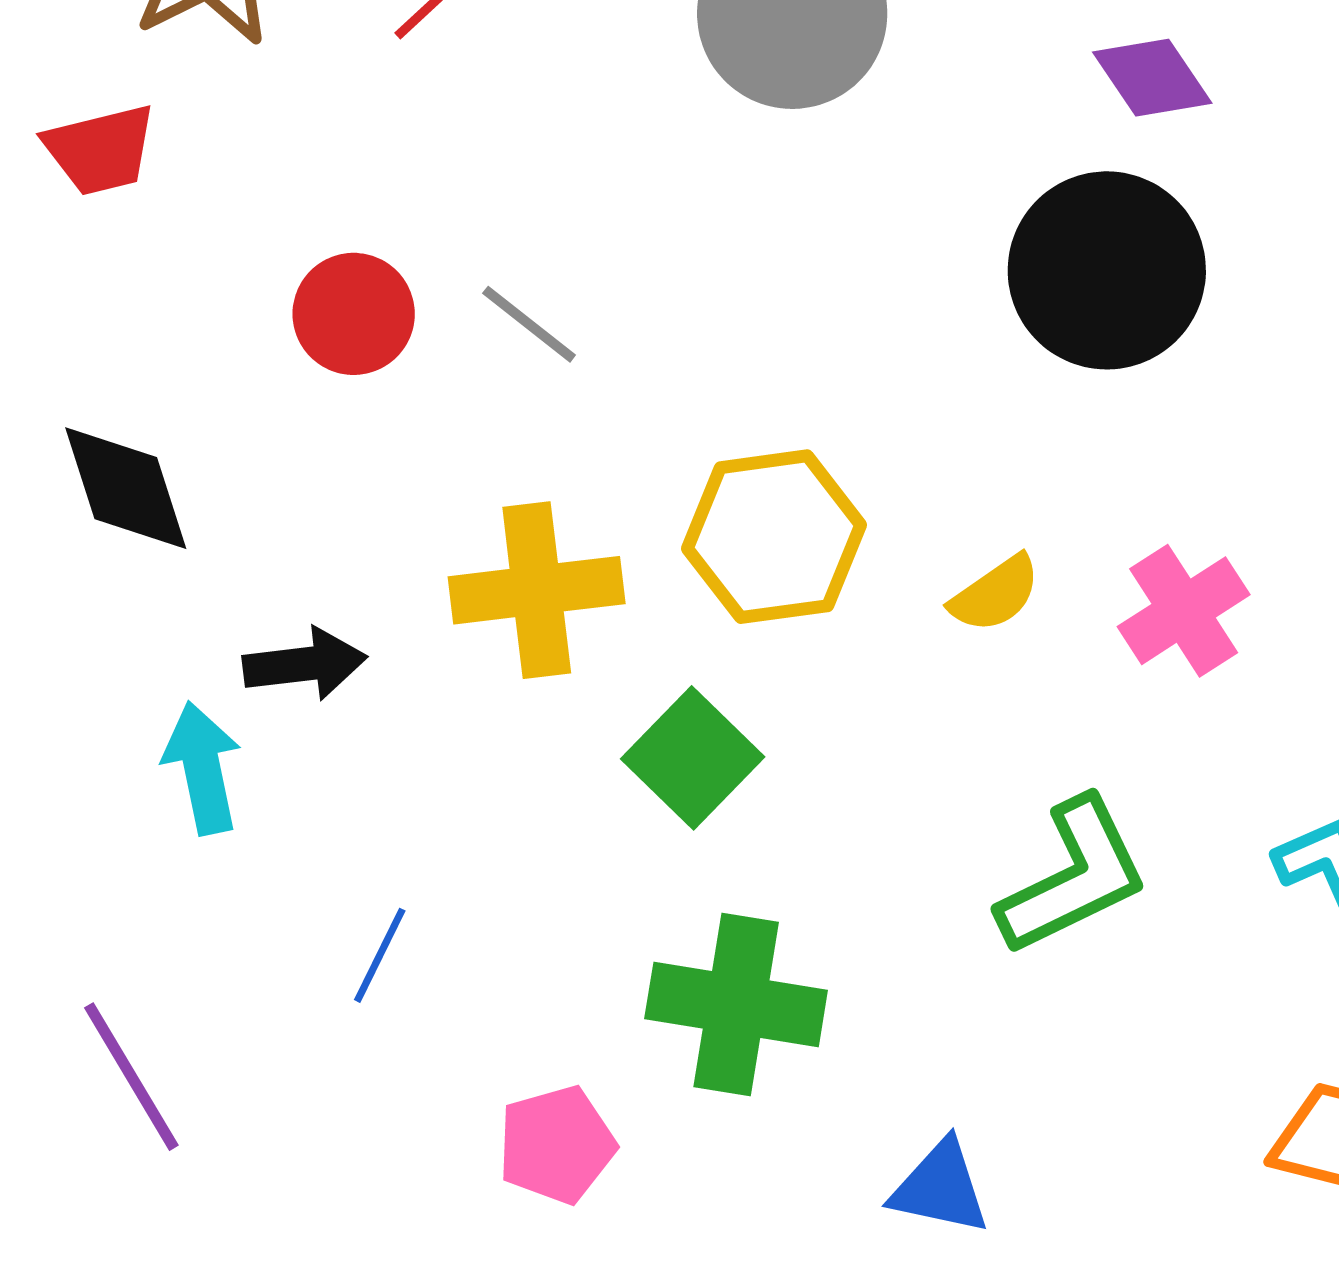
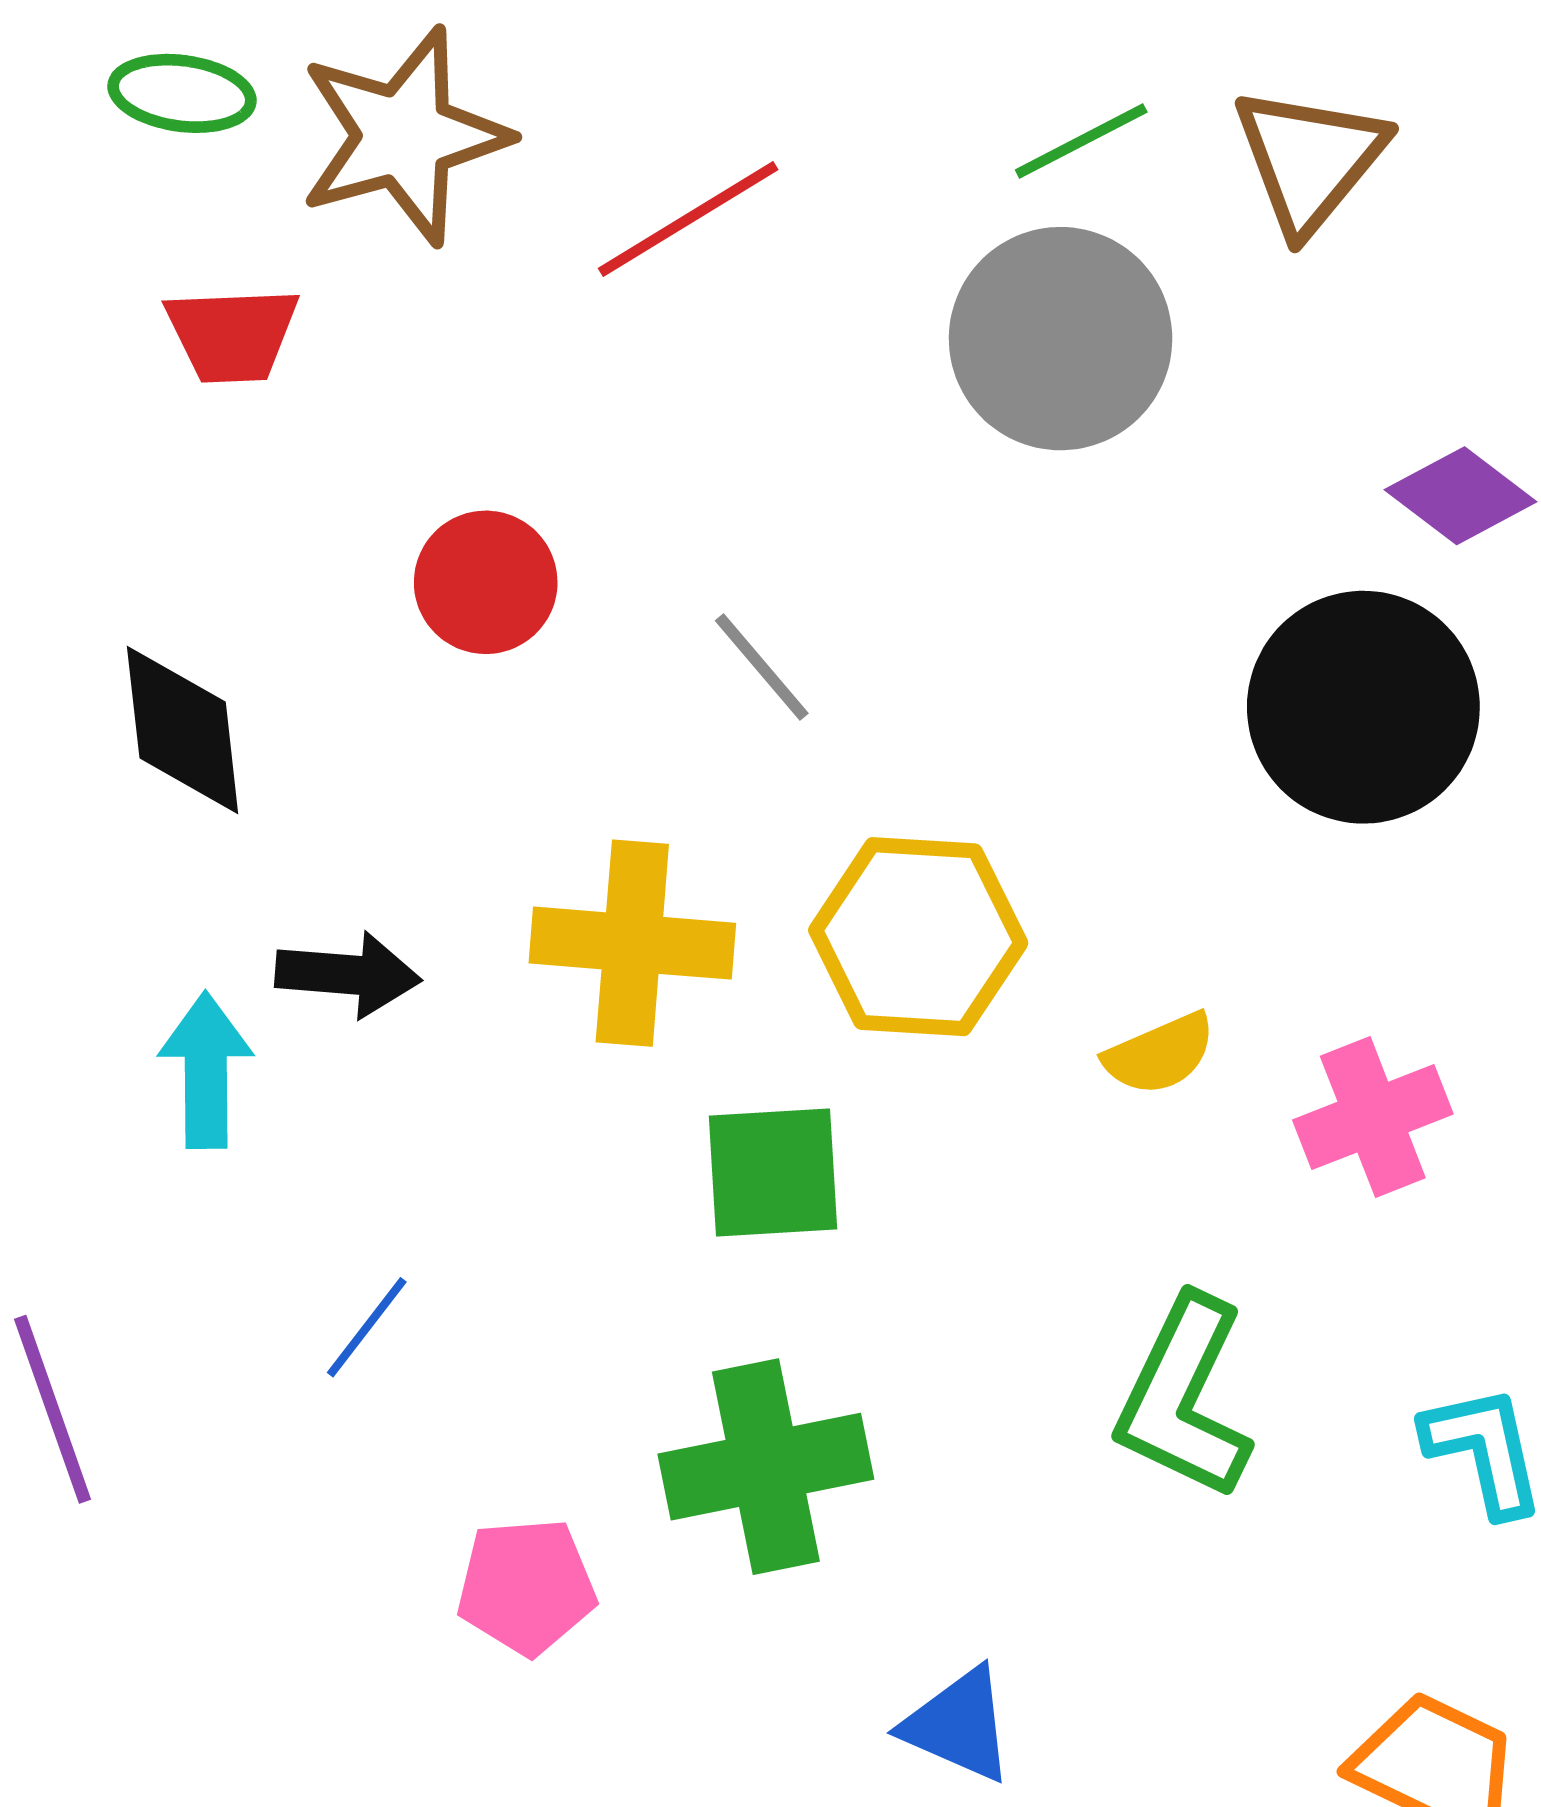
purple diamond: (1152, 78) -> (1461, 496), turned -30
gray line: (529, 324) -> (762, 667), moved
green square: (693, 758) -> (773, 1173), turned 31
green L-shape: (1073, 877) -> (1184, 1398), turned 130
green cross: (736, 1004) -> (766, 1467), turned -32

